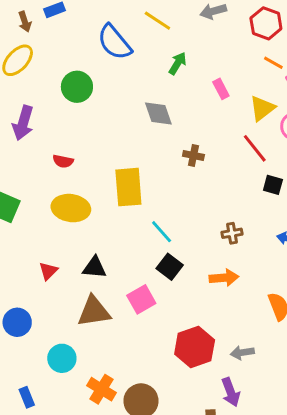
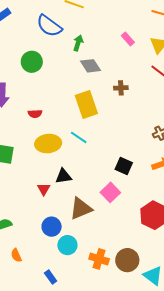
green arrow: (178, 63) -> (78, 43), moved
yellow rectangle: (128, 187) -> (86, 104), moved
cyan line: (162, 232) -> (79, 137), moved
black triangle: (94, 267) -> (63, 176), moved
blue circle: (17, 322) -> (52, 227), moved

